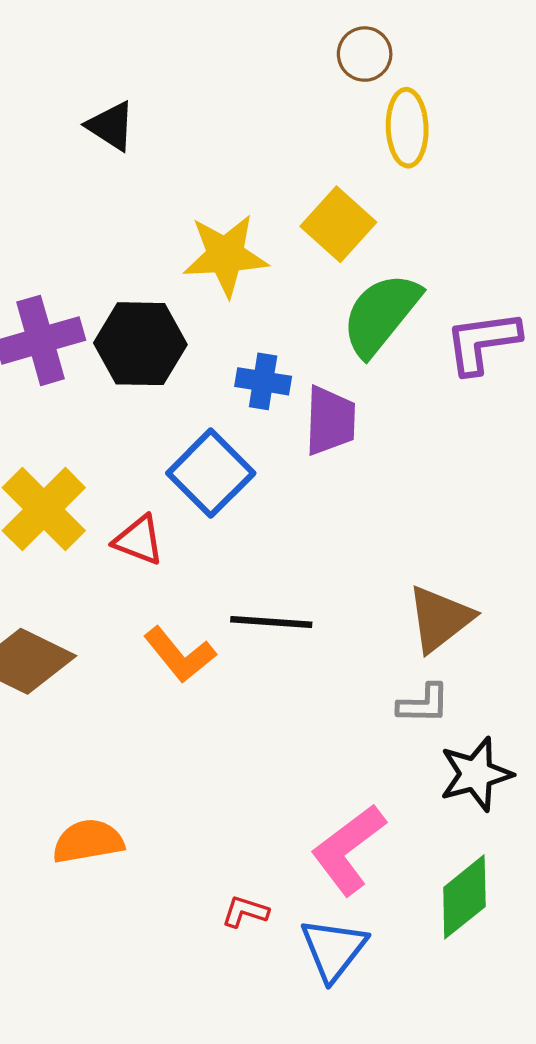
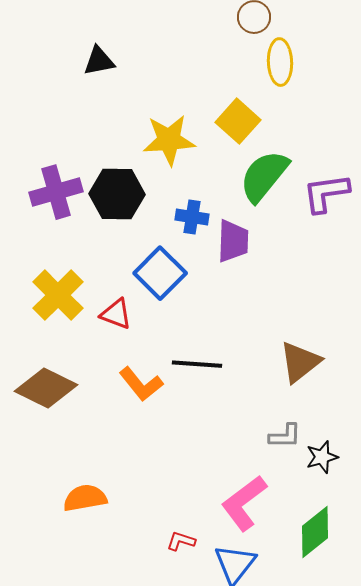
black triangle: (111, 126) -> (99, 61), turned -44
gray L-shape: (424, 704) -> (285, 436), moved
black star: (476, 774) -> (322, 457), size x0.7

